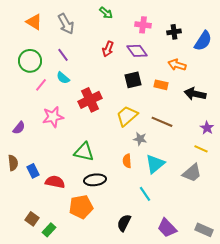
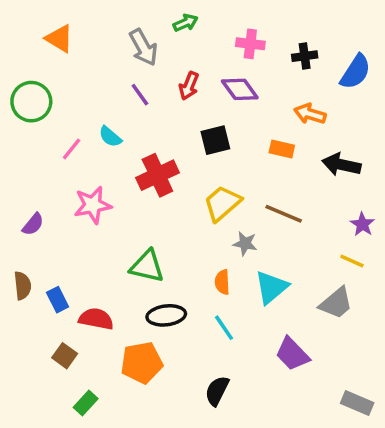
green arrow: (106, 13) -> (185, 23), turned -64
gray arrow: (66, 24) -> (143, 47), moved
purple line: (63, 55) -> (140, 95), moved
green circle: (30, 61) -> (31, 102), moved
black square: (133, 80) -> (215, 140), moved
cyan line: (145, 194) -> (224, 328), moved
brown square: (32, 219) -> (65, 356), moved
purple trapezoid: (167, 228) -> (292, 354), moved

